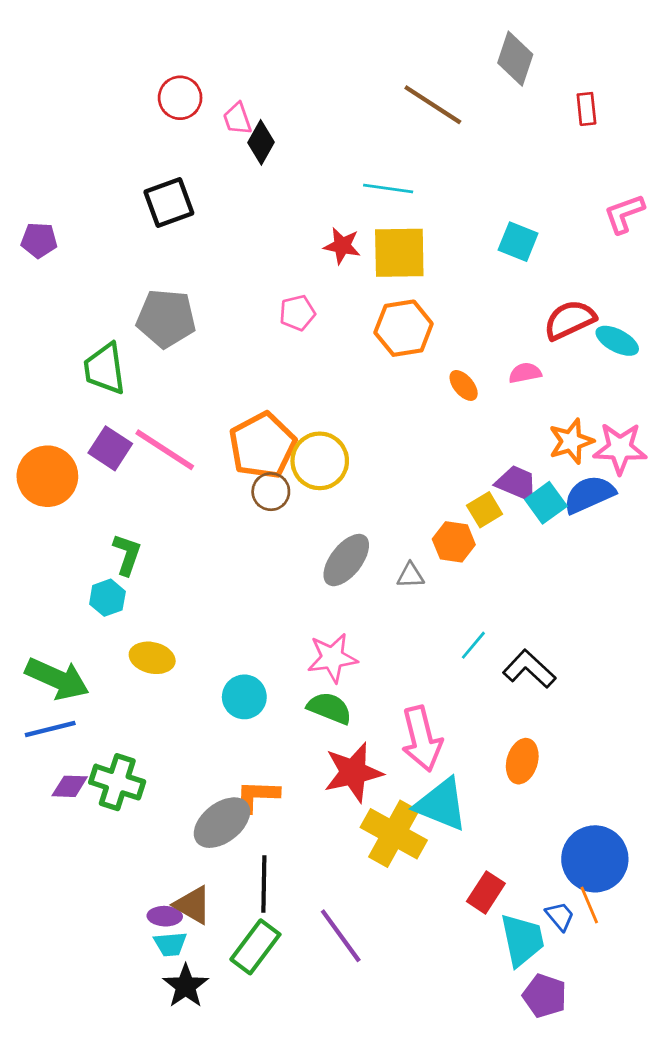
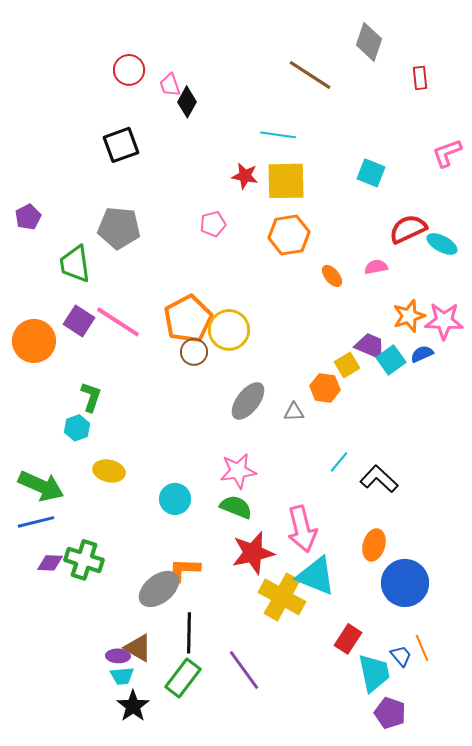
purple pentagon: (39, 240) -> (28, 217), moved, turned -30
blue semicircle: (589, 494) -> (422, 354), size x0.6
blue circle: (595, 859) -> (405, 583), moved

